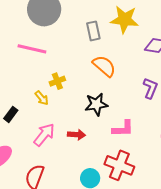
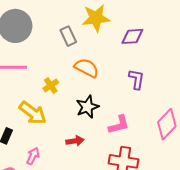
yellow cross: (57, 81) -> (51, 86), moved
yellow arrow: (42, 98) -> (33, 113), size x1.8
pink arrow: (44, 135) -> (33, 156), moved, size x0.7

